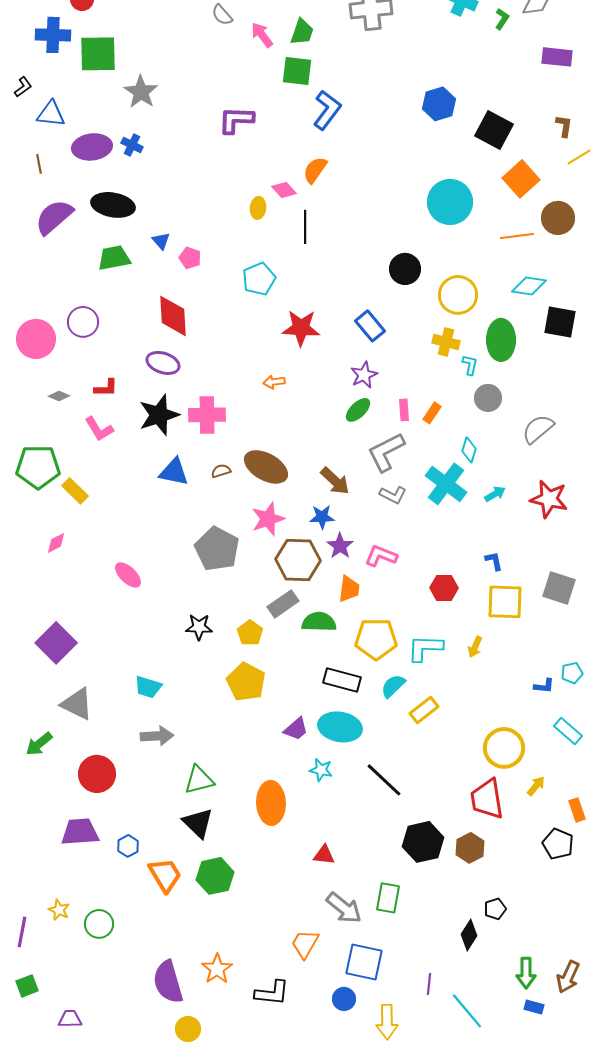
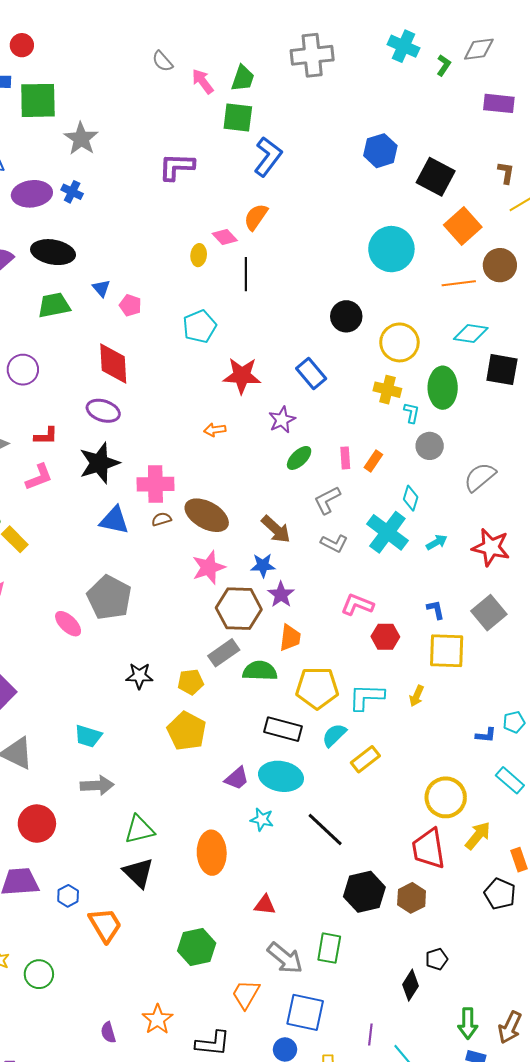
purple star: (364, 375) -> (282, 420), moved
pink cross: (207, 415) -> (155, 484), moved
pink L-shape: (99, 429) -> (39, 477), turned -80
gray L-shape: (386, 452) -> (327, 500), size x0.7
gray pentagon: (217, 549) -> (109, 598), moved
pink L-shape: (381, 556) -> (357, 605), moved
gray square: (559, 588) -> (489, 613), moved, turned 32
yellow pentagon: (250, 633) -> (191, 682), turned 30
yellow arrow: (536, 786) -> (478, 836), size x1.4
green hexagon: (215, 876) -> (197, 947), moved
purple semicircle: (168, 982) -> (108, 1032), size x0.5

